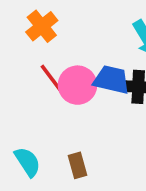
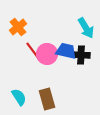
orange cross: (42, 26) -> (18, 27), moved
brown rectangle: (77, 165) -> (47, 99), size x1.5

